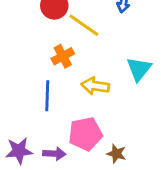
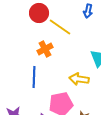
yellow arrow: (95, 86) -> (79, 79), moved

